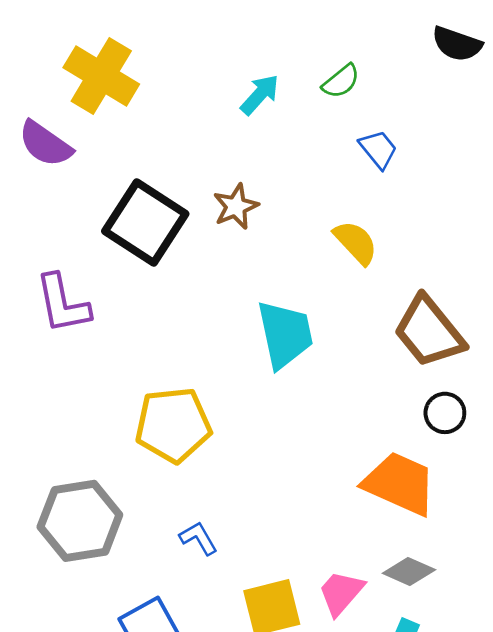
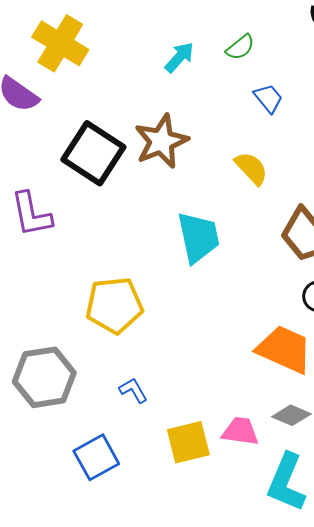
brown star: (236, 206) -> (161, 141), size x1.6
pink trapezoid: (341, 593) -> (240, 431), turned 57

